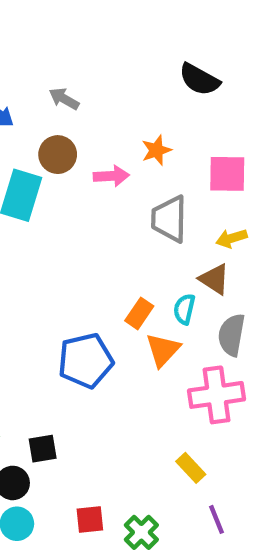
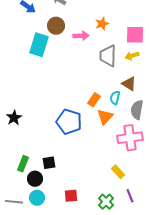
yellow arrow: (232, 238) -> (132, 56), moved
blue pentagon: (86, 361) -> (69, 122), turned 30
green cross: (141, 532) -> (106, 202), moved

